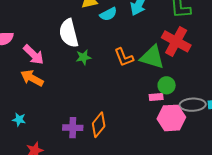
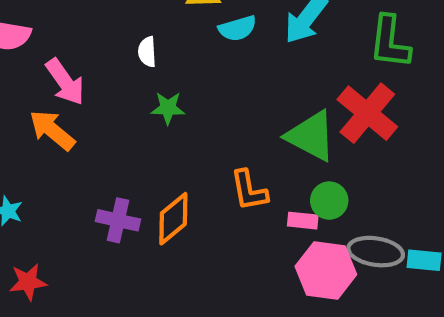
white semicircle: (69, 33) -> (147, 52), size x0.5
orange L-shape: (124, 57) -> (249, 190), moved
orange diamond: (99, 125) -> (173, 219), moved
purple cross: (73, 128) -> (118, 220), moved

